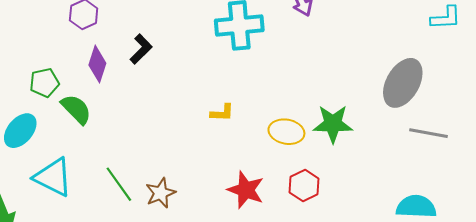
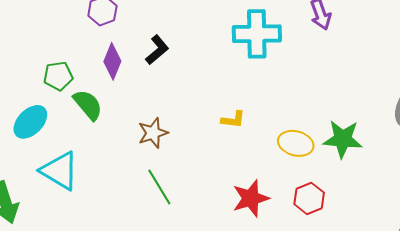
green line: (119, 184) -> (159, 187), moved
red star: (246, 190) -> (251, 198), turned 30
brown star: (161, 193) -> (153, 133), moved

